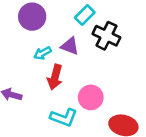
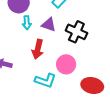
black cross: (106, 36) -> (76, 32), moved
cyan arrow: (43, 53) -> (27, 23), moved, turned -64

